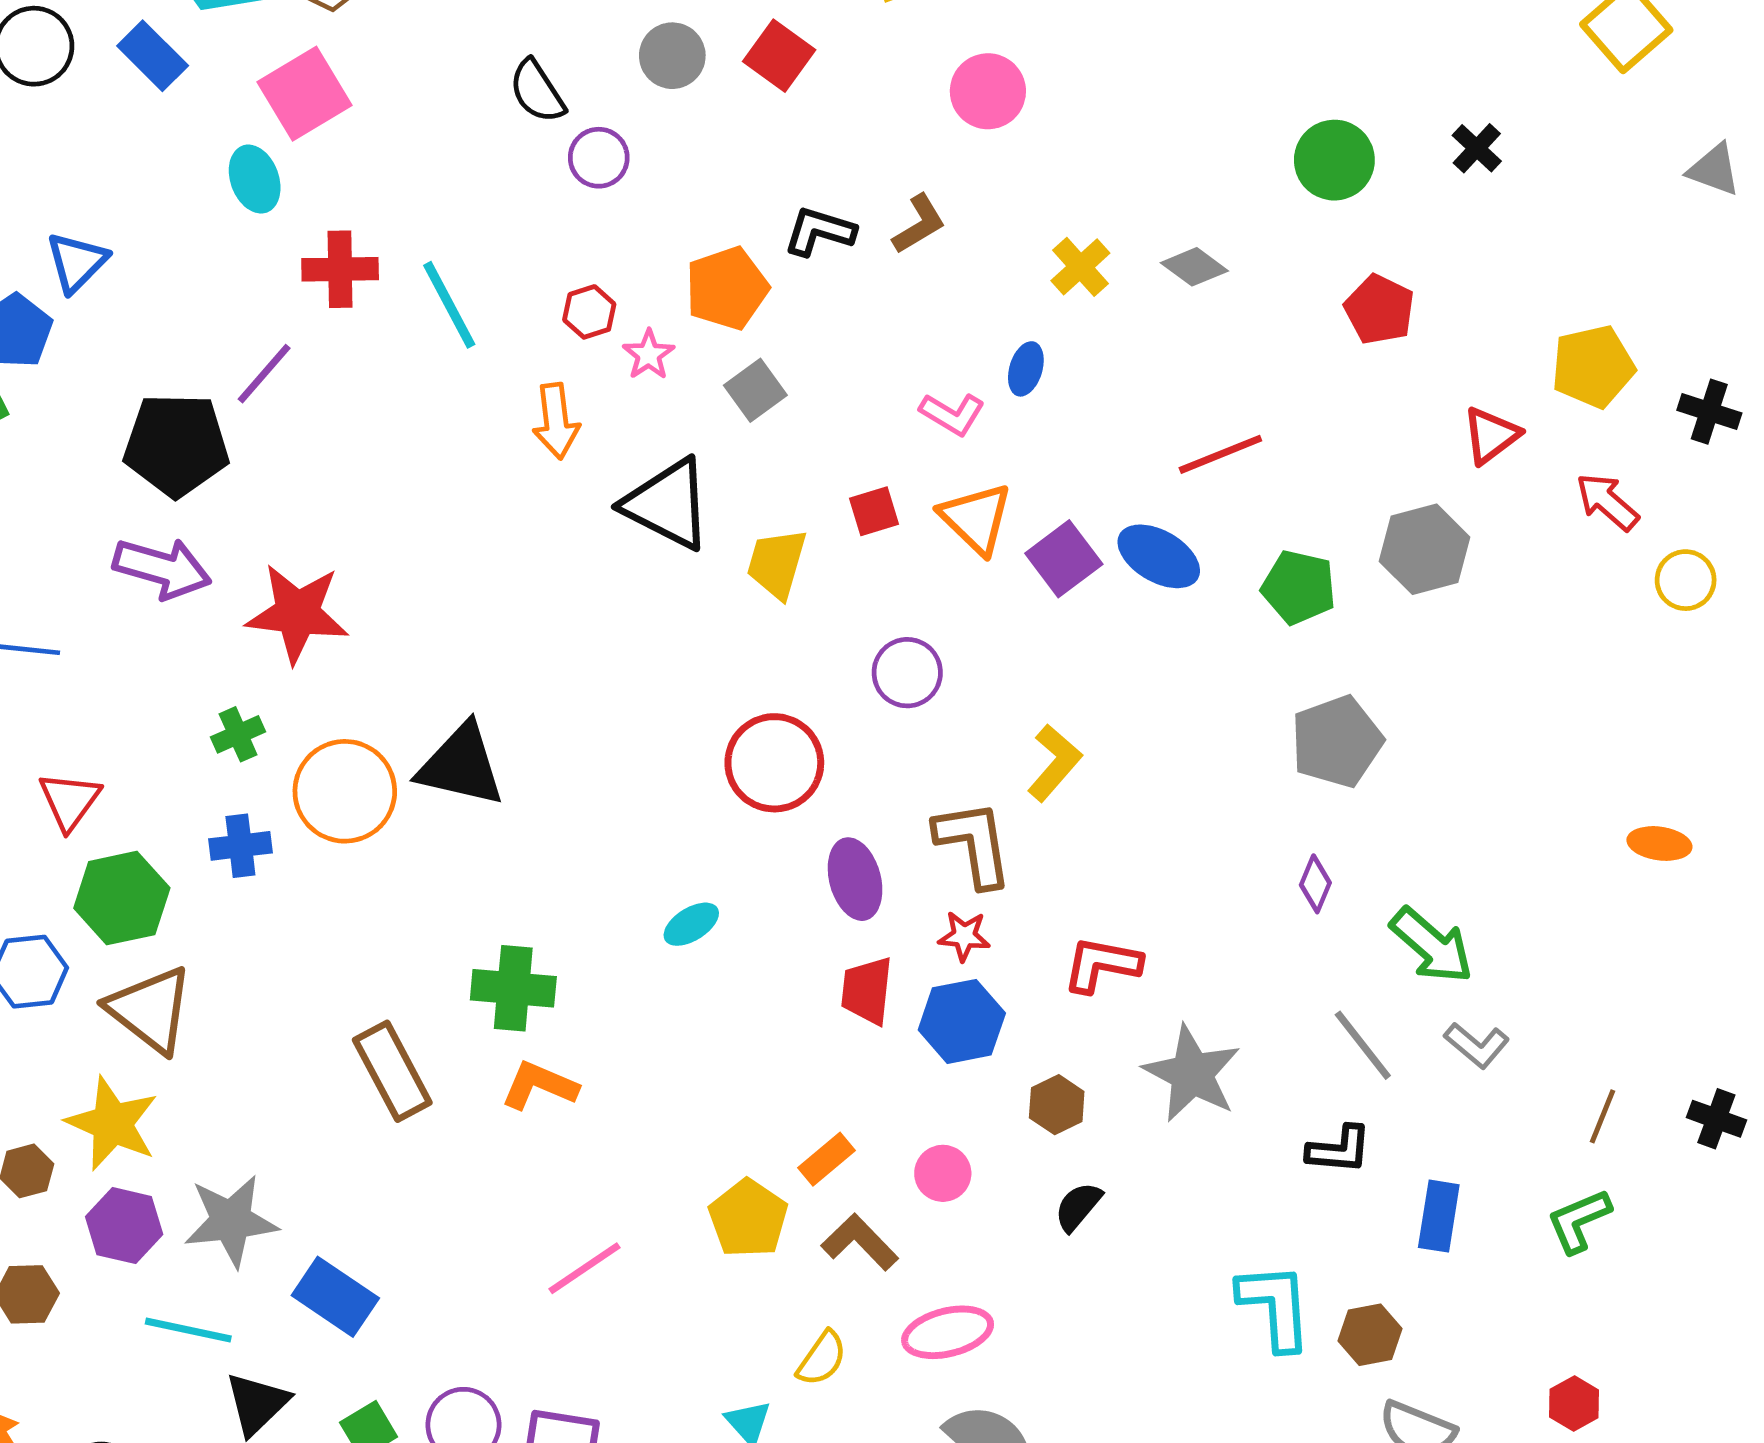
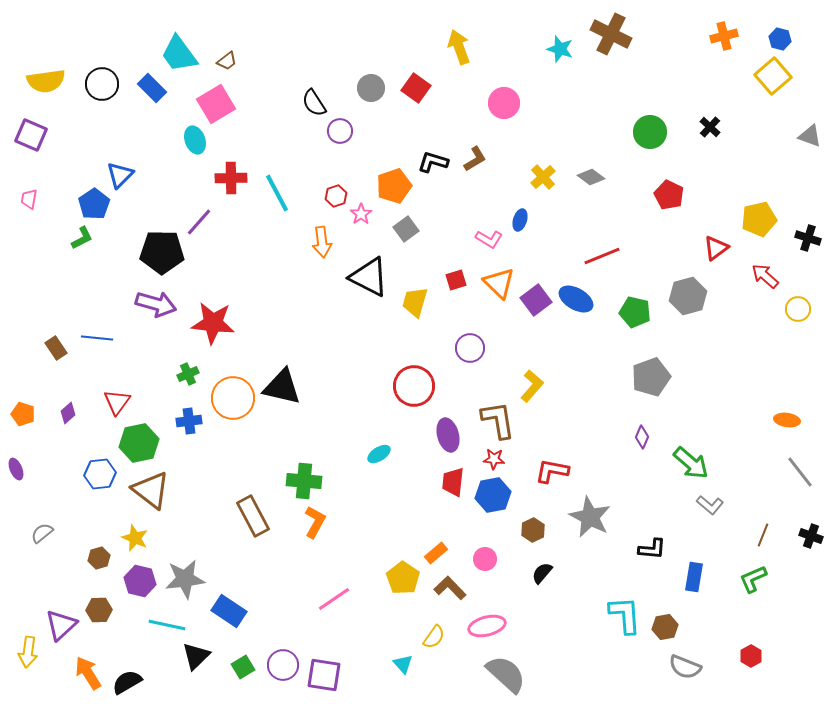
gray line: (1363, 1045) -> (800, 472), moved
orange L-shape: (539, 1086) -> (315, 522), turned 96
yellow star: (112, 1124) -> (135, 538), size x0.7

